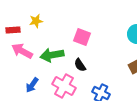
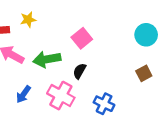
pink square: (82, 37) -> (82, 38), turned 30
black semicircle: (80, 65) -> (80, 71), turned 64

